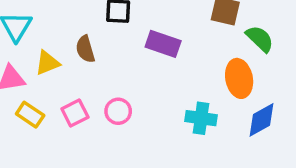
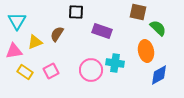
brown semicircle: (85, 49) -> (57, 34), turned 49
pink circle: (118, 111) -> (91, 70), moved, size x1.5
cyan cross: (201, 118) -> (115, 63), moved

